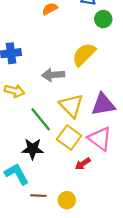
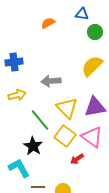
yellow semicircle: (84, 54) -> (92, 66), moved
yellow arrow: (14, 91) -> (17, 95), turned -30
black star: (33, 149) -> (33, 146), turned 30

